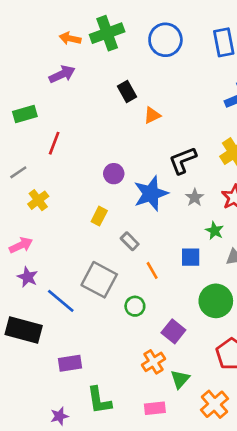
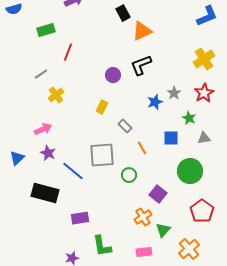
orange triangle: (152, 115) -> (142, 31), size x1.5
black L-shape: (183, 160) -> (141, 65), moved
blue star: (151, 194) -> (155, 102), moved, size x0.6
gray square: (99, 280) -> (102, 155), turned -32

